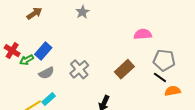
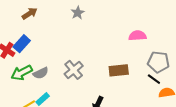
blue rectangle: (43, 51) -> (22, 44), moved
green arrow: (27, 60) -> (22, 73), moved, size x1.5
brown rectangle: (124, 69) -> (119, 70), turned 36

